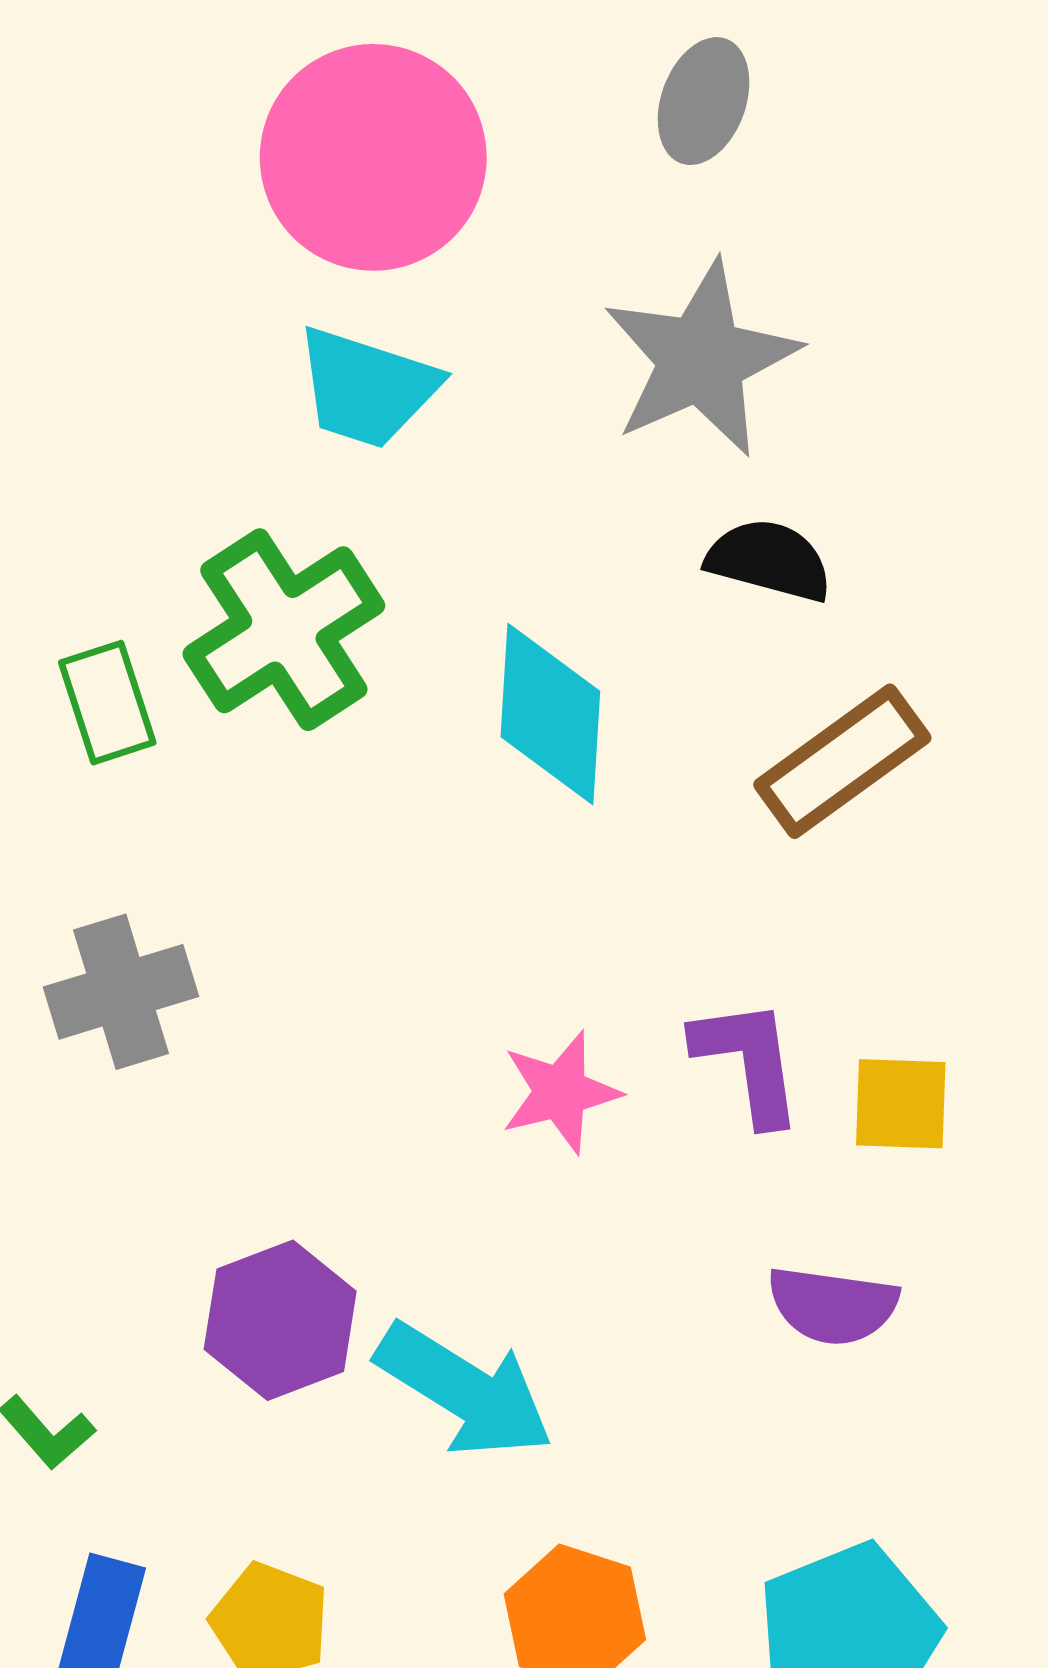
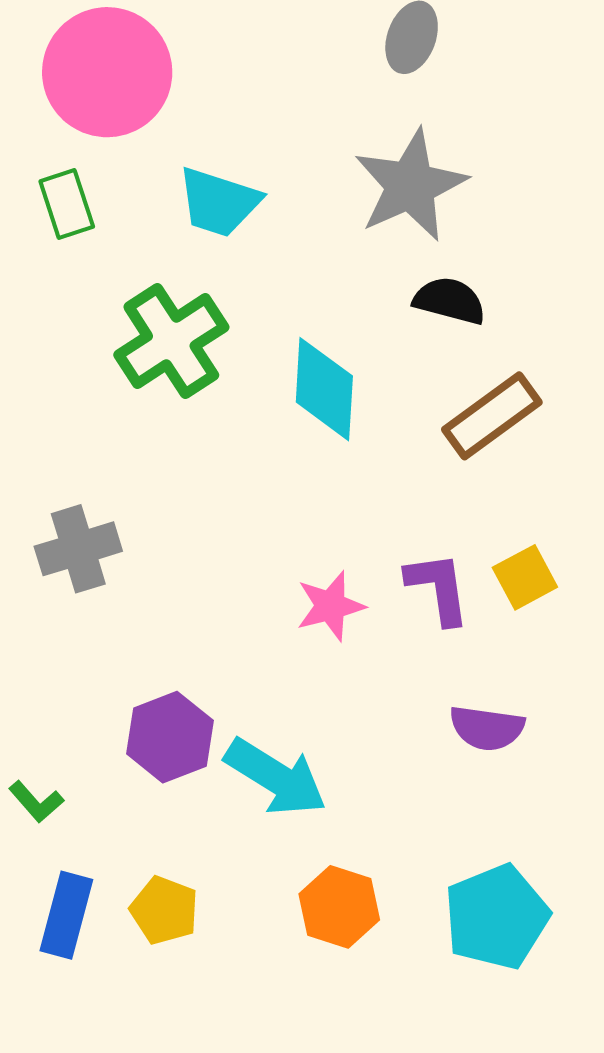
pink circle: (373, 157) -> (107, 72), moved
green rectangle: (107, 703) -> (67, 204), moved
yellow square: (901, 1104) -> (525, 577), moved, turned -30

